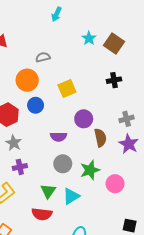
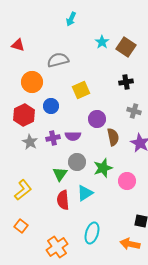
gray semicircle: (43, 57) -> (58, 60), size x1.5
orange circle: (27, 80) -> (32, 82), moved
gray cross: (127, 119) -> (134, 111), moved, turned 32
purple cross: (20, 167) -> (53, 138), moved
green triangle: (48, 191) -> (60, 174), moved
red semicircle: (42, 214) -> (63, 200), moved, turned 78

